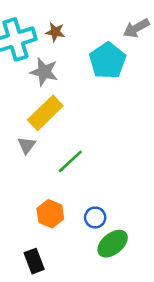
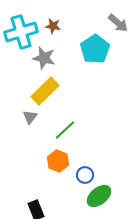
gray arrow: (136, 28) -> (118, 23), turned -110
orange hexagon: (50, 214) -> (58, 161), moved

